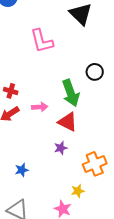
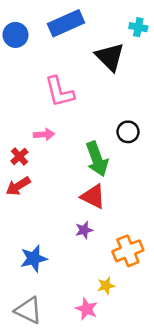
red cross: (11, 91) -> (19, 156), turned 32
pink arrow: (40, 107) -> (44, 134), moved
blue star: (22, 170) -> (34, 259), size x1.5

